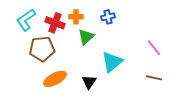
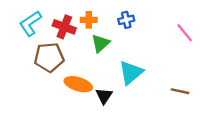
pink line: (154, 48) -> (185, 33), moved
orange ellipse: (55, 79) -> (78, 84), moved, turned 45

